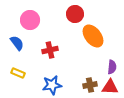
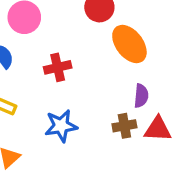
purple semicircle: (112, 67) -> (141, 96), moved

